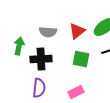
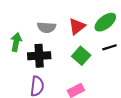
green square: (81, 59) -> (81, 56), turned 30

